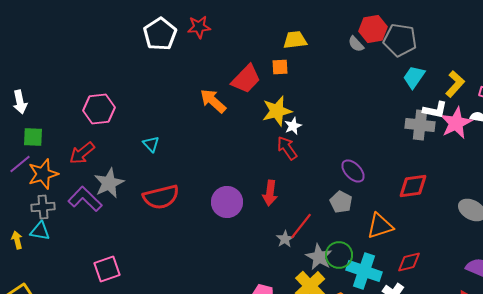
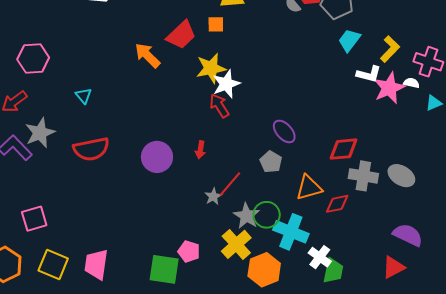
gray cross: (420, 125) -> (363, 176), moved
white star: (293, 126) -> (226, 84), size x1.6
red arrow: (270, 193) -> (200, 150), size x0.7
red diamond: (409, 262) -> (337, 204), moved

